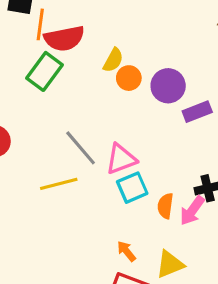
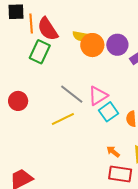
red semicircle: (64, 38) -> (48, 29), turned 80
yellow semicircle: (113, 60) -> (80, 36), turned 84
orange circle: (129, 78) -> (92, 45), size x1.5

